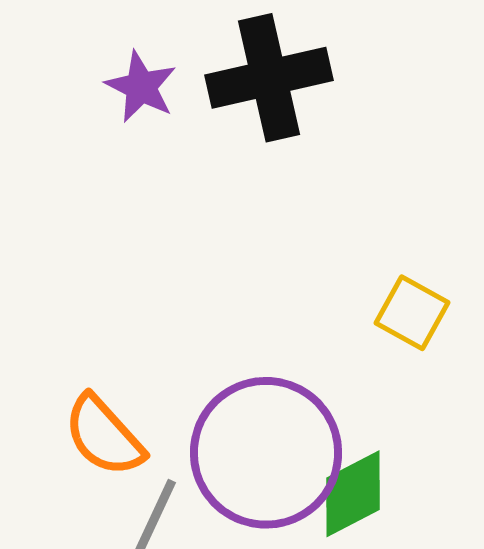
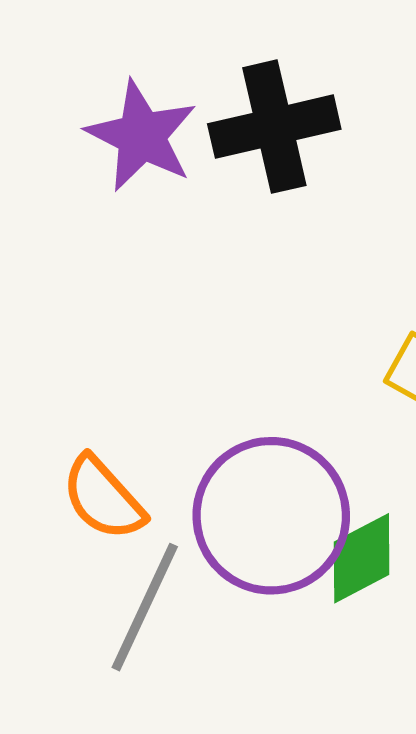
purple star: (141, 87) -> (142, 136), size x1.5

